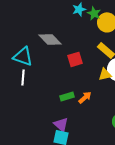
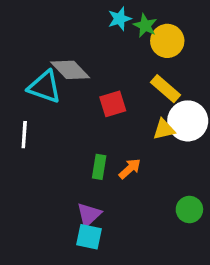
cyan triangle: (23, 56) -> (45, 87), moved
green rectangle: (67, 96) -> (99, 167), turned -64
purple triangle: (61, 124) -> (89, 215), turned 35

